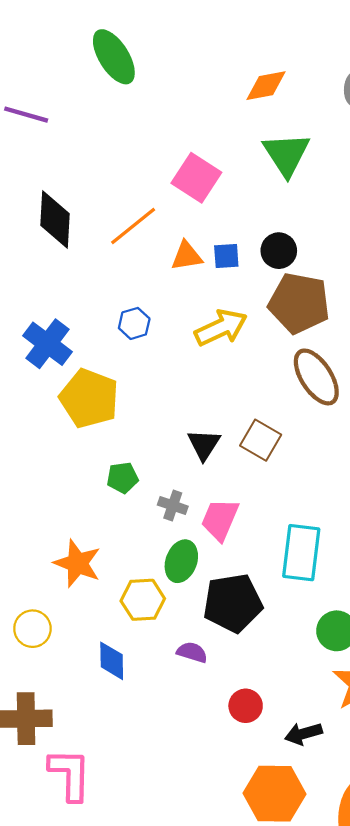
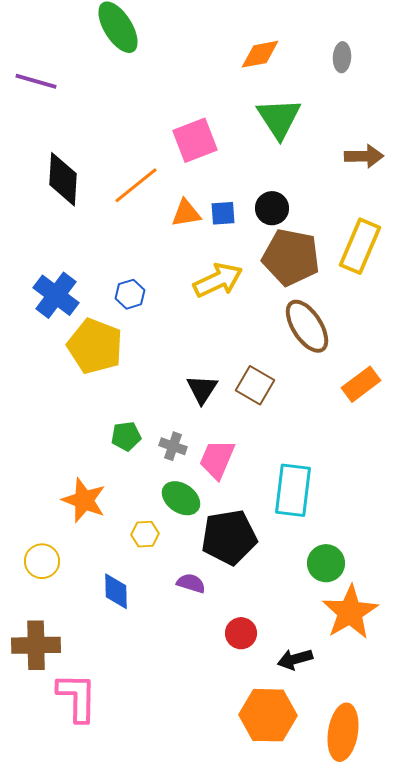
pink square: (196, 178) -> (195, 140), turned 36
blue hexagon: (134, 323) -> (130, 294), moved
green pentagon: (122, 478) -> (126, 436), moved
green ellipse: (181, 561) -> (181, 498), turned -75
yellow hexagon: (143, 600) -> (145, 534), size x0.7

